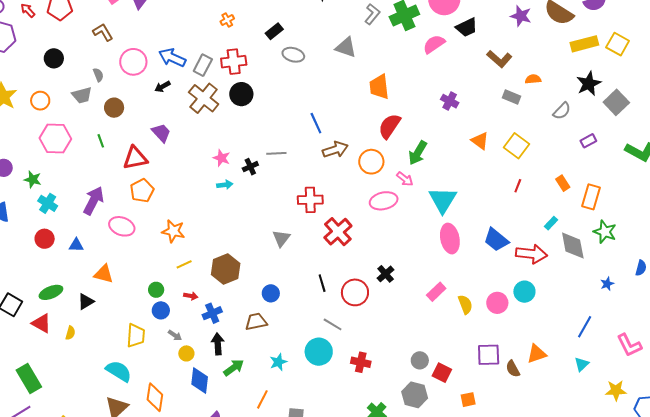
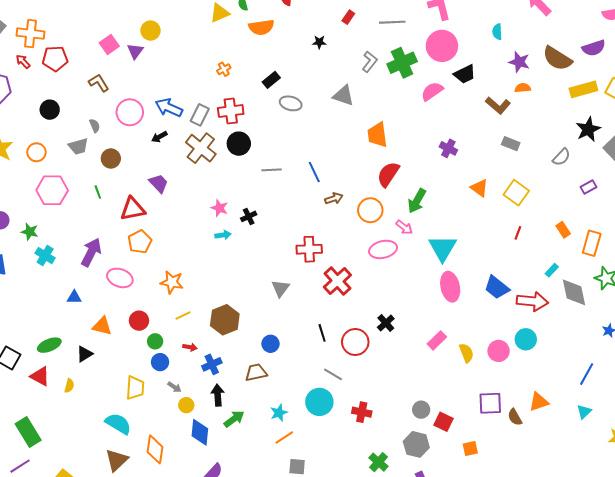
orange semicircle: (533, 79) -> (523, 88), moved
brown arrow: (335, 150) -> (334, 198), size x0.7
gray line: (276, 153) -> (272, 170), moved
red circle: (45, 239) -> (139, 321), moved
orange line: (262, 399) -> (284, 438), moved, turned 30

